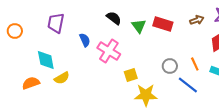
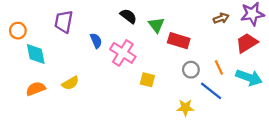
red rectangle: (163, 24) -> (179, 41), moved
cyan diamond: (46, 60) -> (36, 54), moved
yellow square: (131, 75) -> (147, 80), turned 32
yellow star: (146, 95) -> (185, 108), moved, size x0.7

